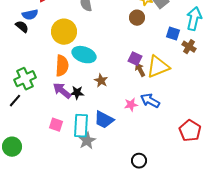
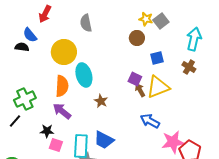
blue semicircle: (30, 15) -> (30, 35), turned 63
black semicircle: (22, 27) -> (22, 47), turned -32
blue square: (173, 34) -> (157, 58), moved, turned -32
cyan ellipse: (84, 55) -> (84, 75), turned 55
black star: (77, 93) -> (47, 131), moved
pink star: (131, 105) -> (173, 142), moved, size x1.6

